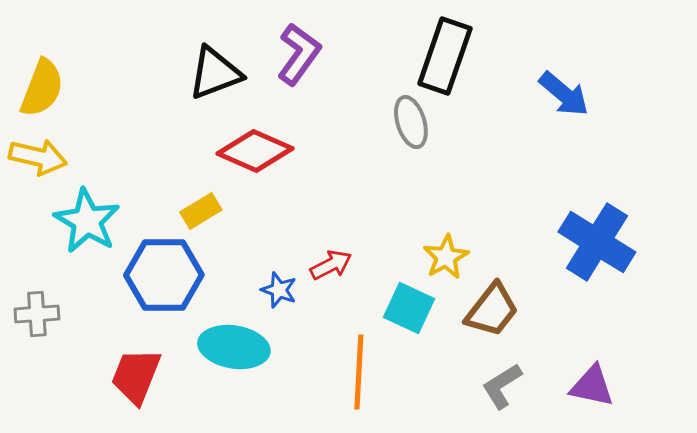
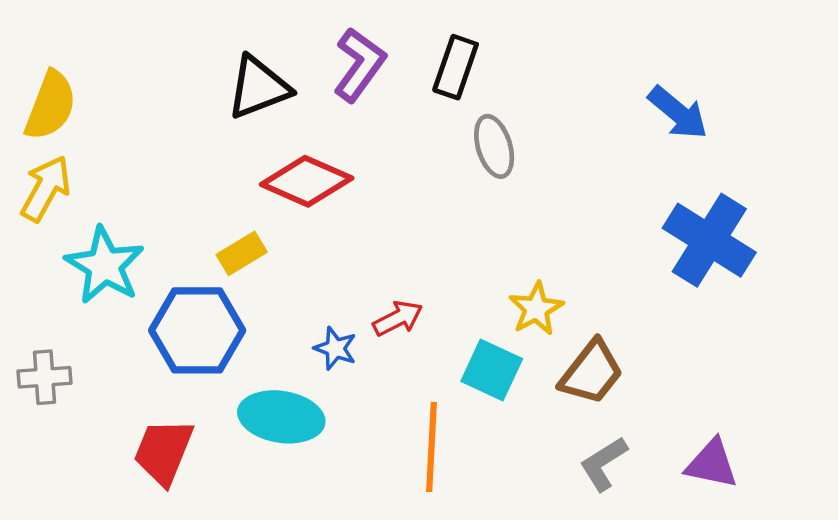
black rectangle: (445, 56) -> (456, 67), moved, size x0.7
yellow arrow: (38, 157) -> (46, 188), turned -74
blue cross: (597, 242) -> (709, 240), moved

